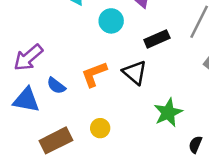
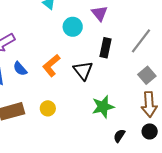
black rectangle: (157, 39) -> (105, 48), turned -66
orange L-shape: (94, 74) -> (51, 66), turned -30

